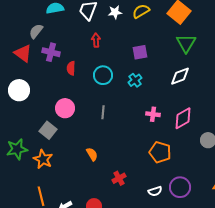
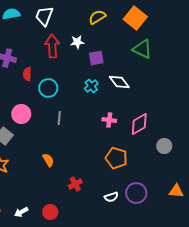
white star: (115, 12) -> (77, 42), moved
red arrow: (96, 40) -> (52, 46), size x1.6
green triangle: (186, 43) -> (142, 49), turned -35
cyan circle: (103, 75) -> (48, 88), moved
white diamond: (180, 76) -> (119, 82), moved, turned 75

